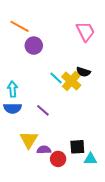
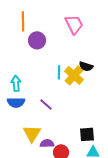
orange line: (20, 26) -> (23, 21), turned 60
pink trapezoid: (85, 31) -> (74, 24), moved
cyan line: (56, 78) -> (59, 72), turned 48
black square: (77, 147) -> (87, 134), moved

